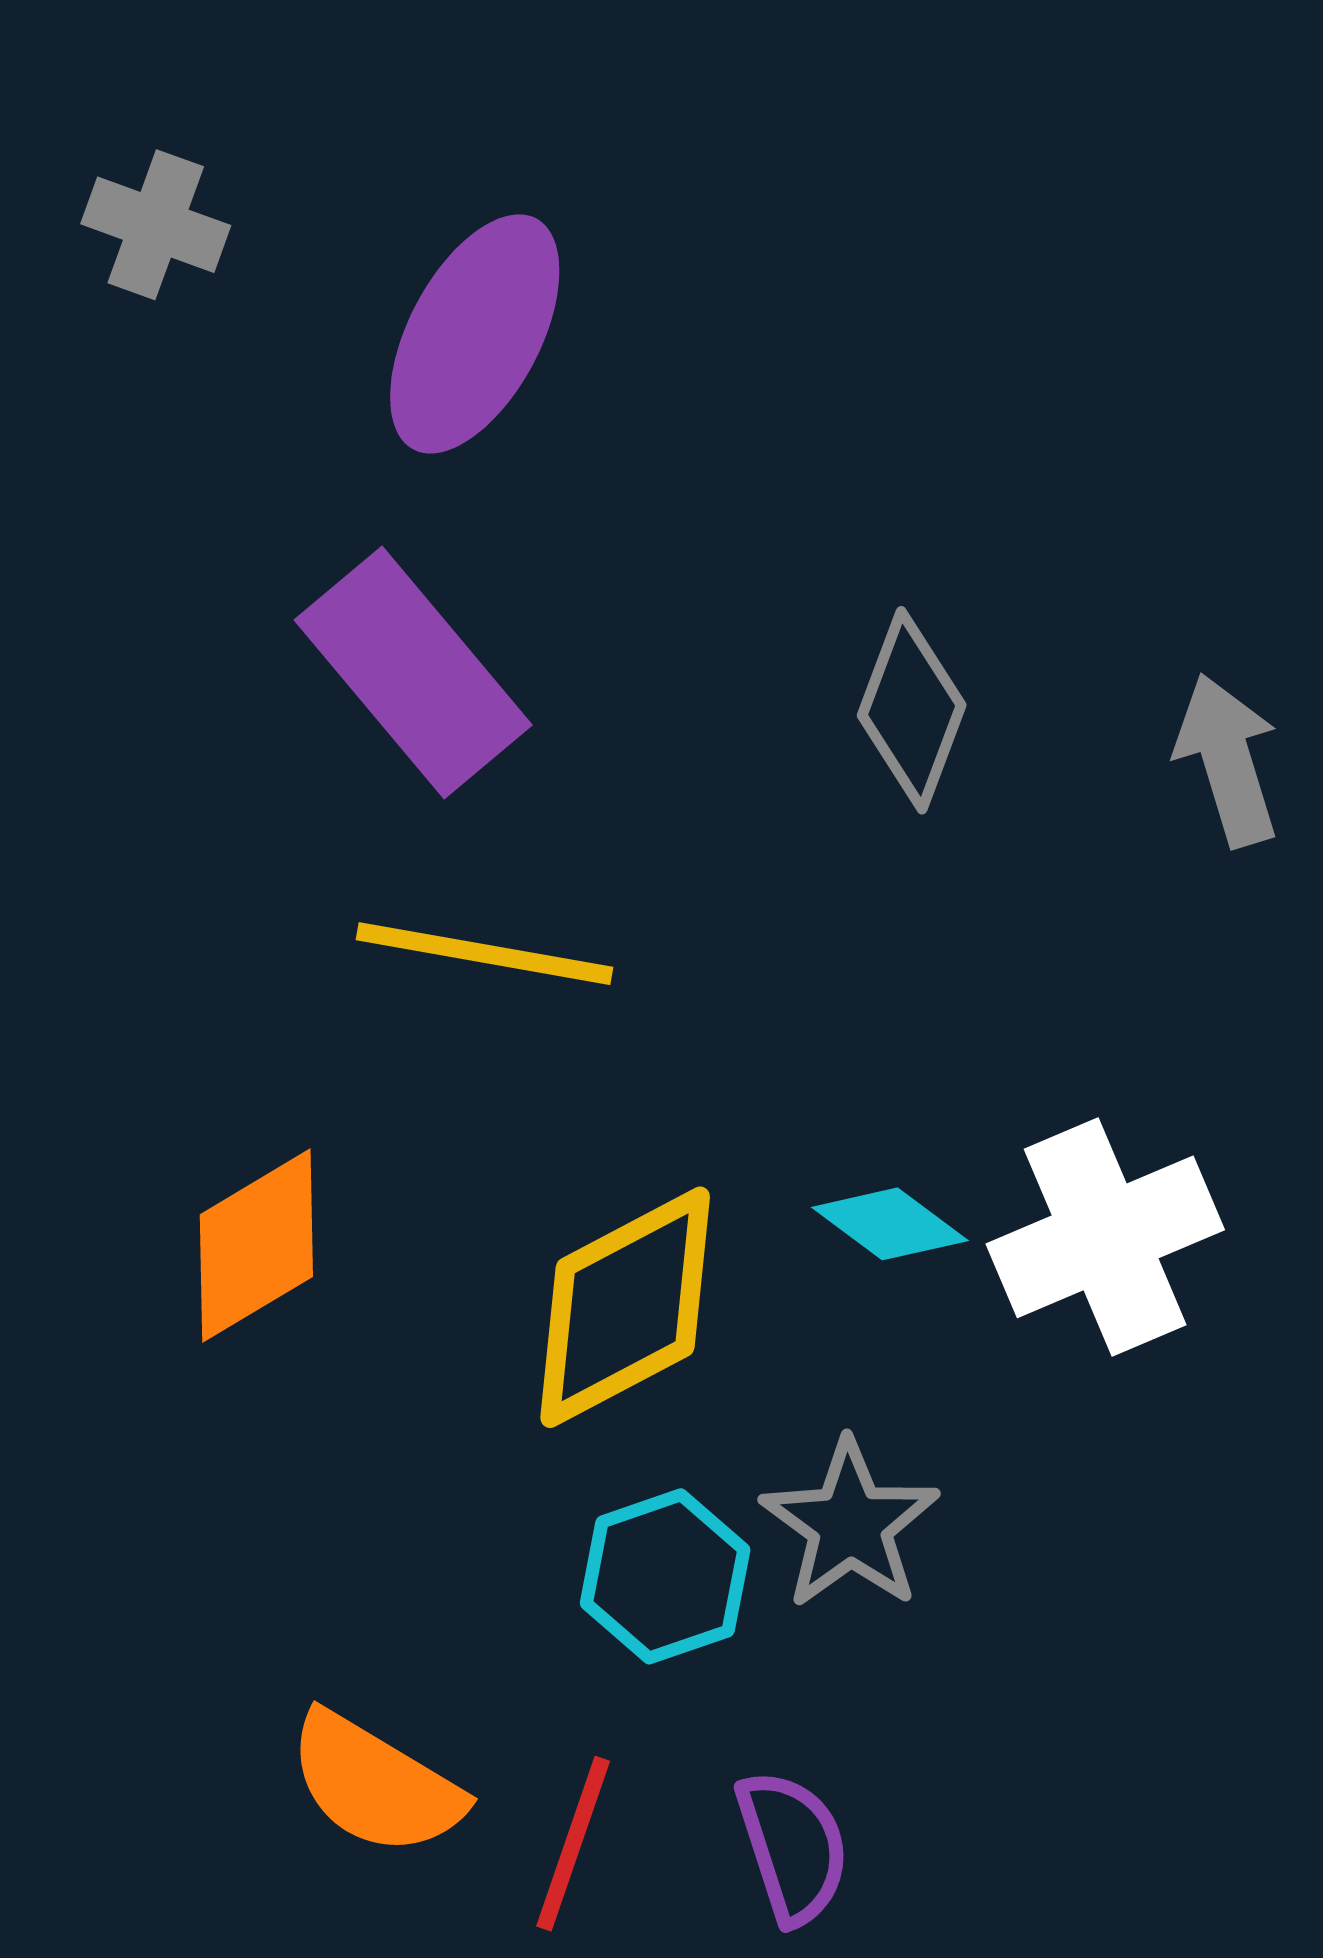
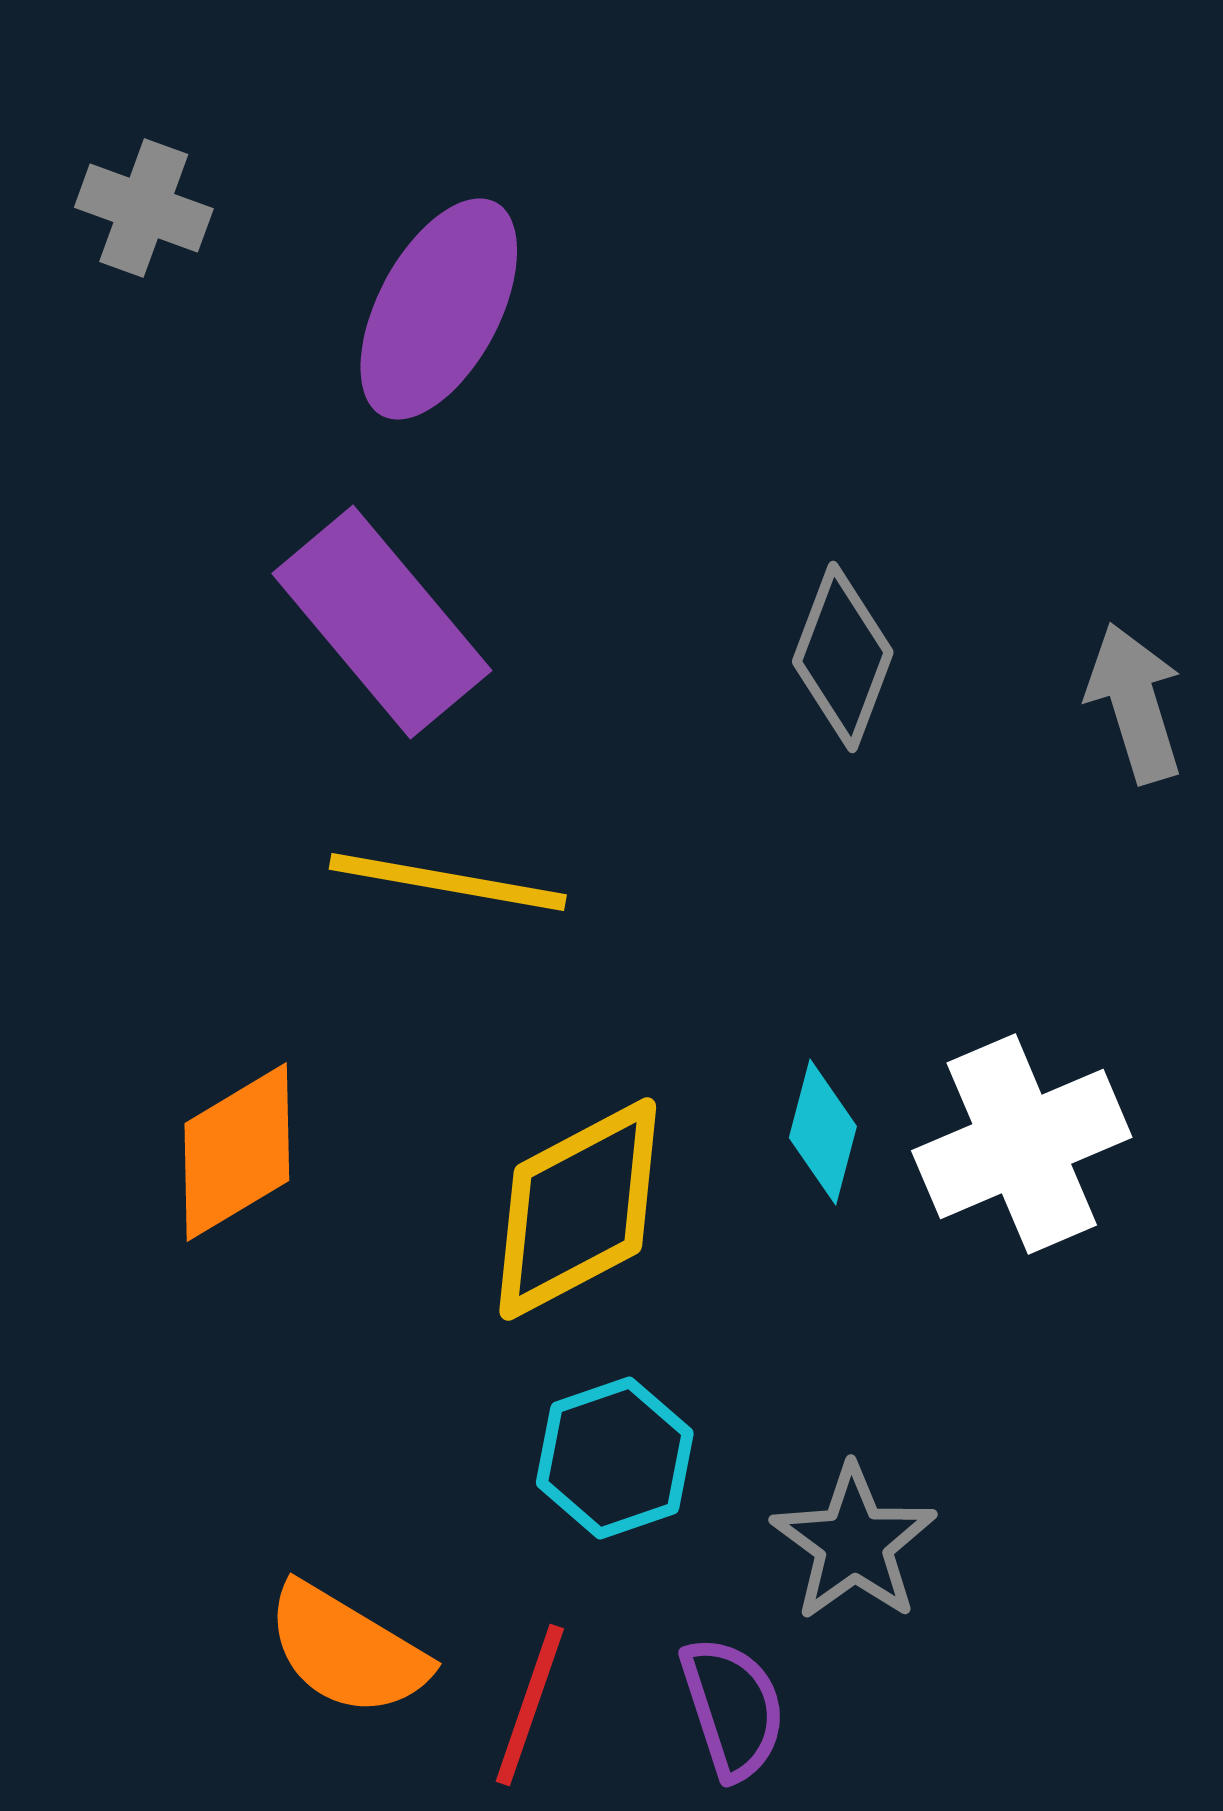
cyan diamond: (890, 1224) -> (823, 1132), turned 68
gray star: (850, 1525) -> (854, 1543), moved

